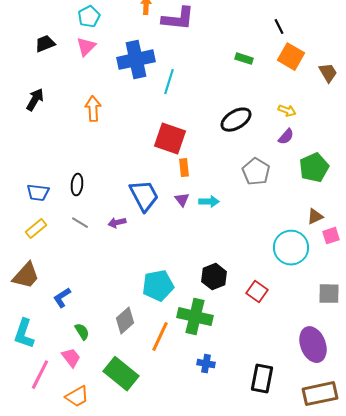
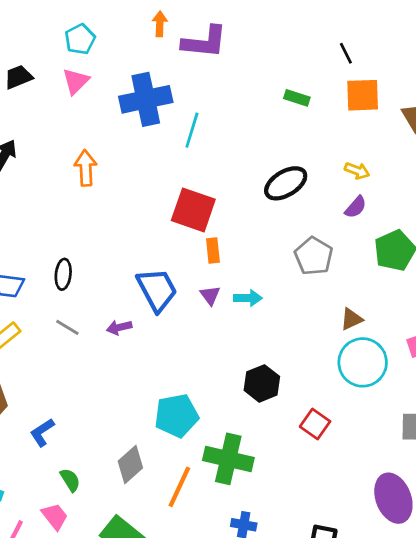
orange square: (291, 57) -> (363, 95), turned -32
brown triangle: (315, 217) -> (351, 319), moved
black hexagon: (214, 277) -> (262, 383), moved

